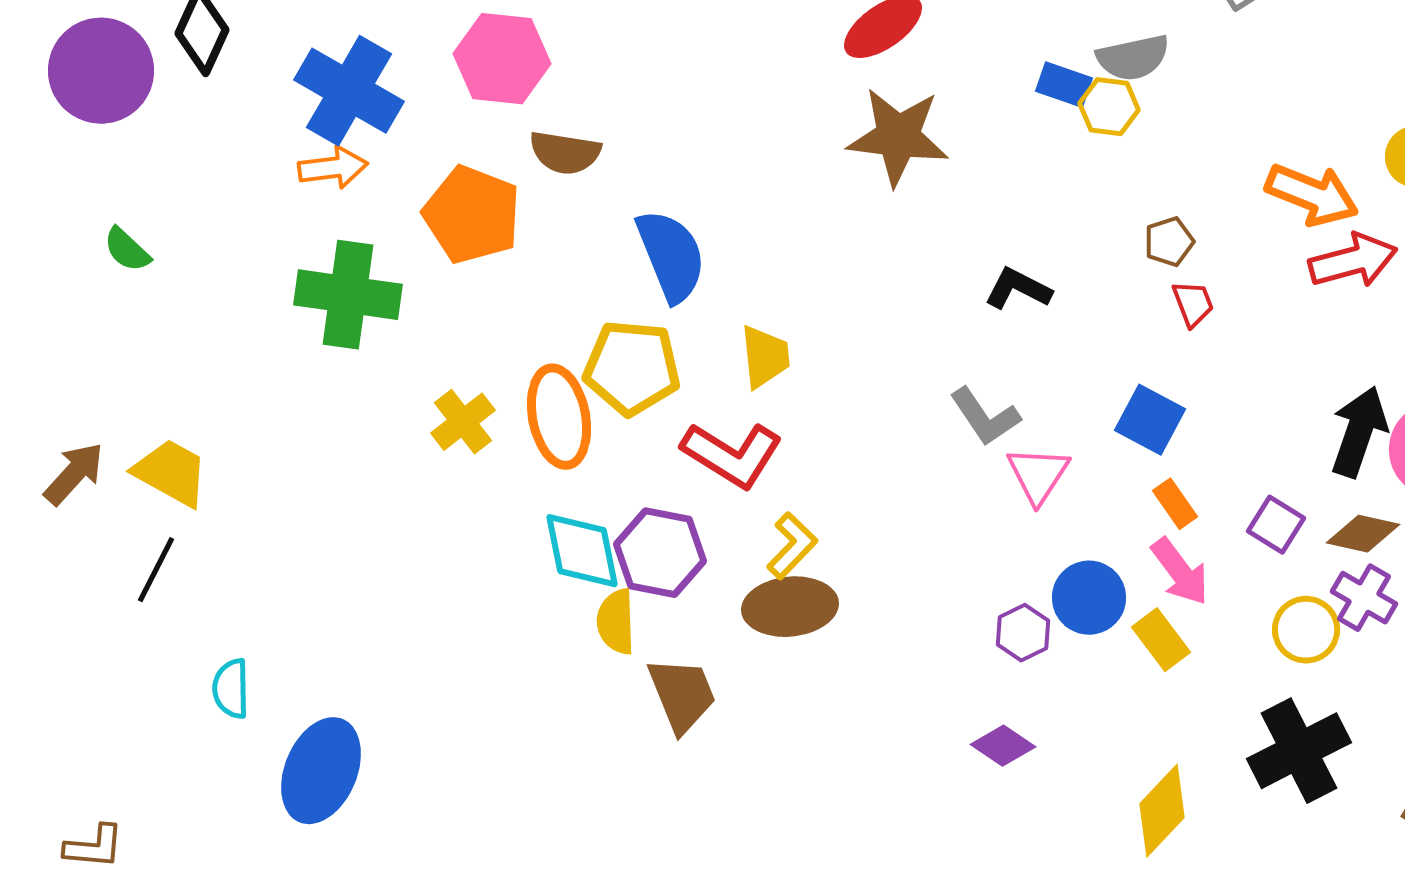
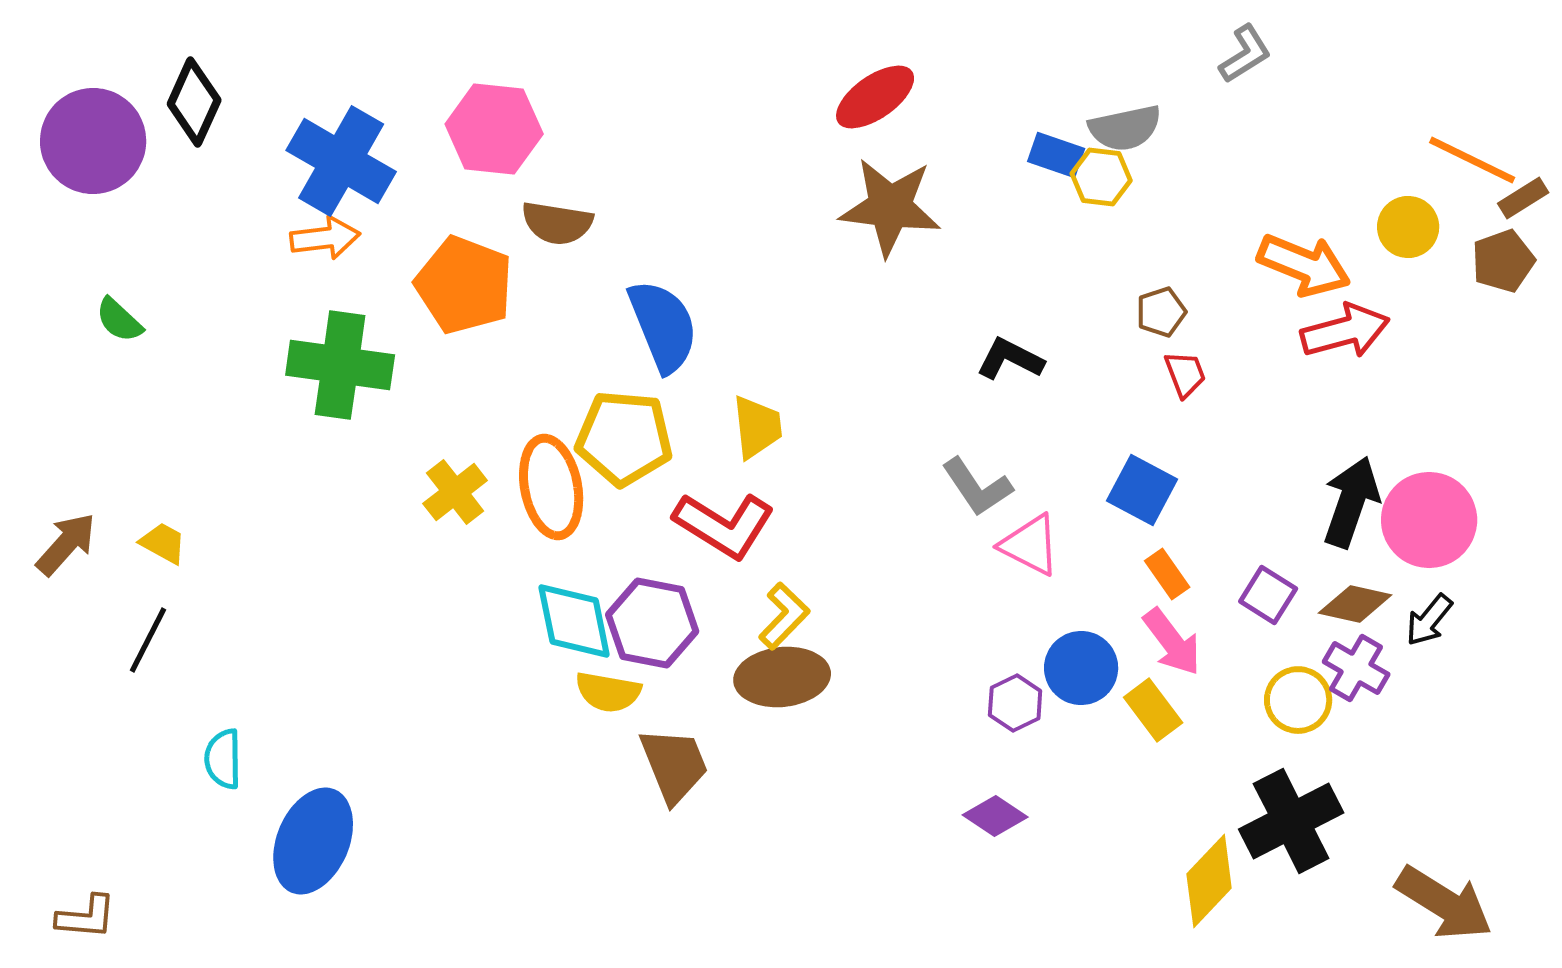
yellow trapezoid: (171, 473) -> (163, 543), size x0.6
pink triangle: (1038, 475) -> (1030, 545), turned -36
yellow semicircle: (616, 622) -> (608, 692), turned -78
yellow diamond: (1162, 811) -> (1209, 881), moved

